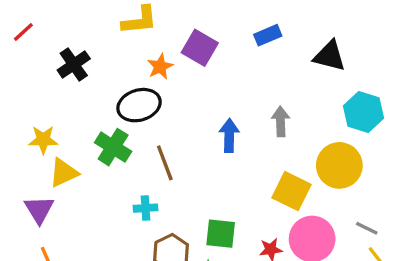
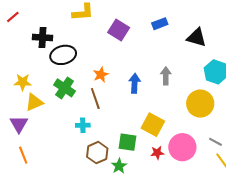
black cross: (74, 64) -> (42, 37), turned 36
orange star: (160, 67) -> (101, 75), moved
black ellipse: (139, 105) -> (63, 55), moved
yellow square: (291, 191) -> (153, 125), moved

